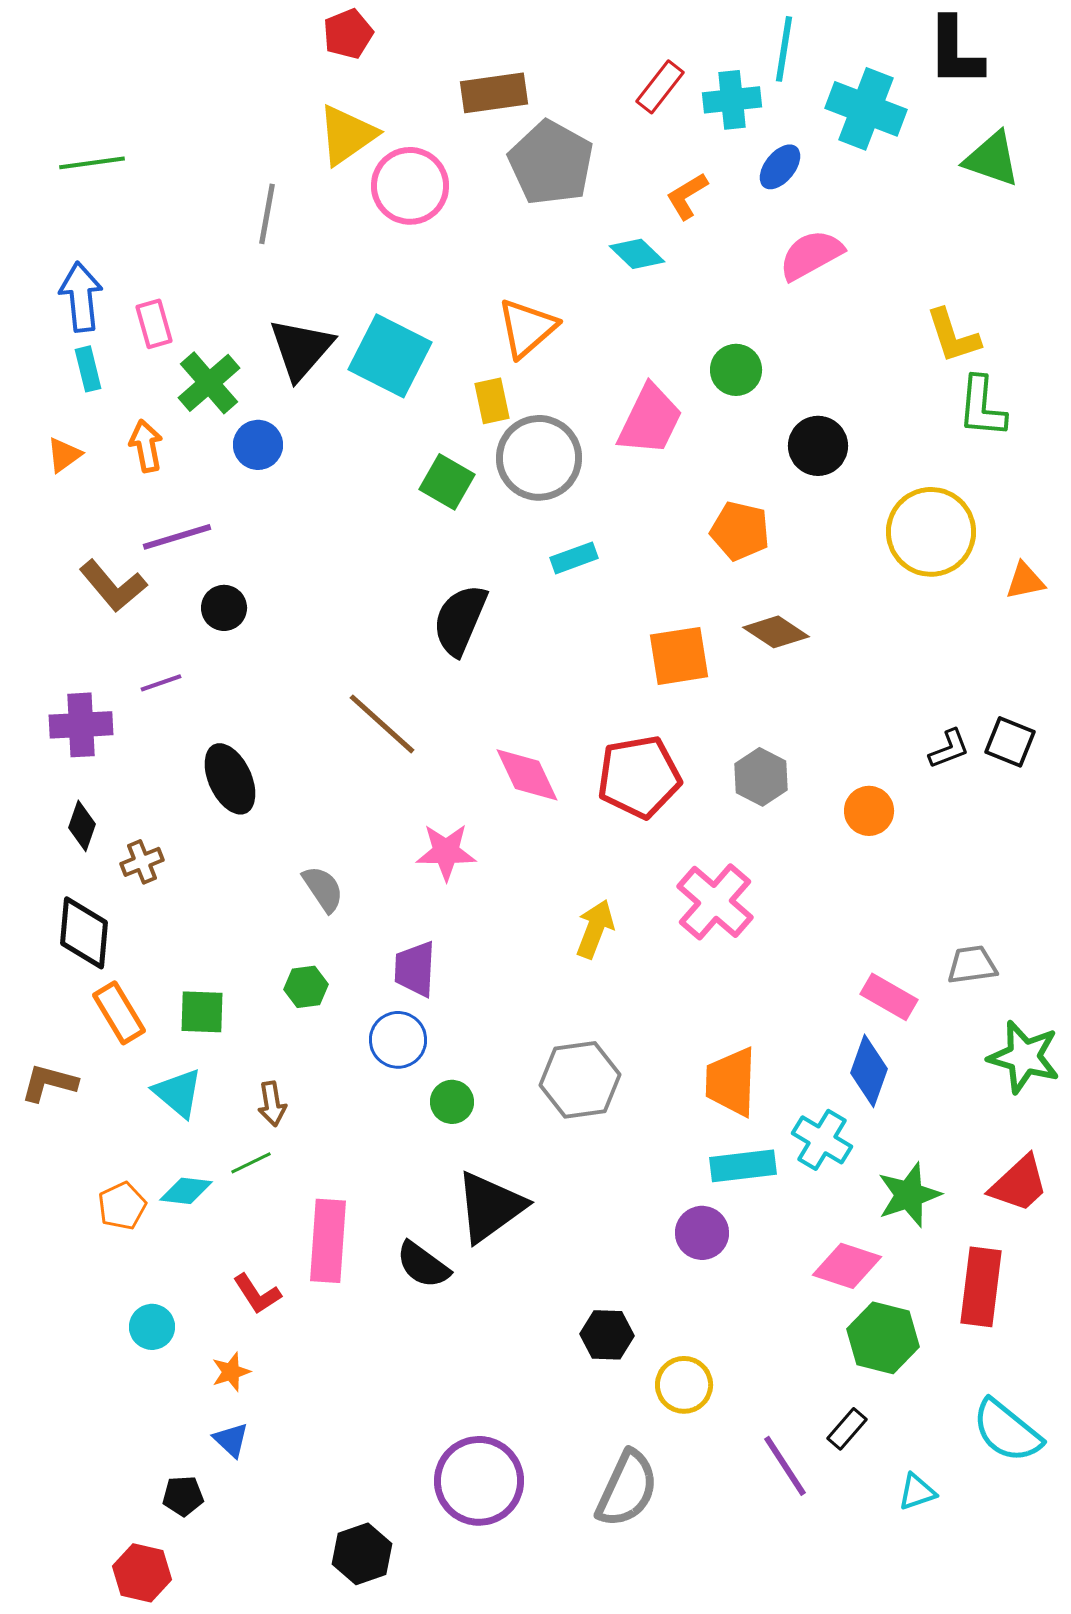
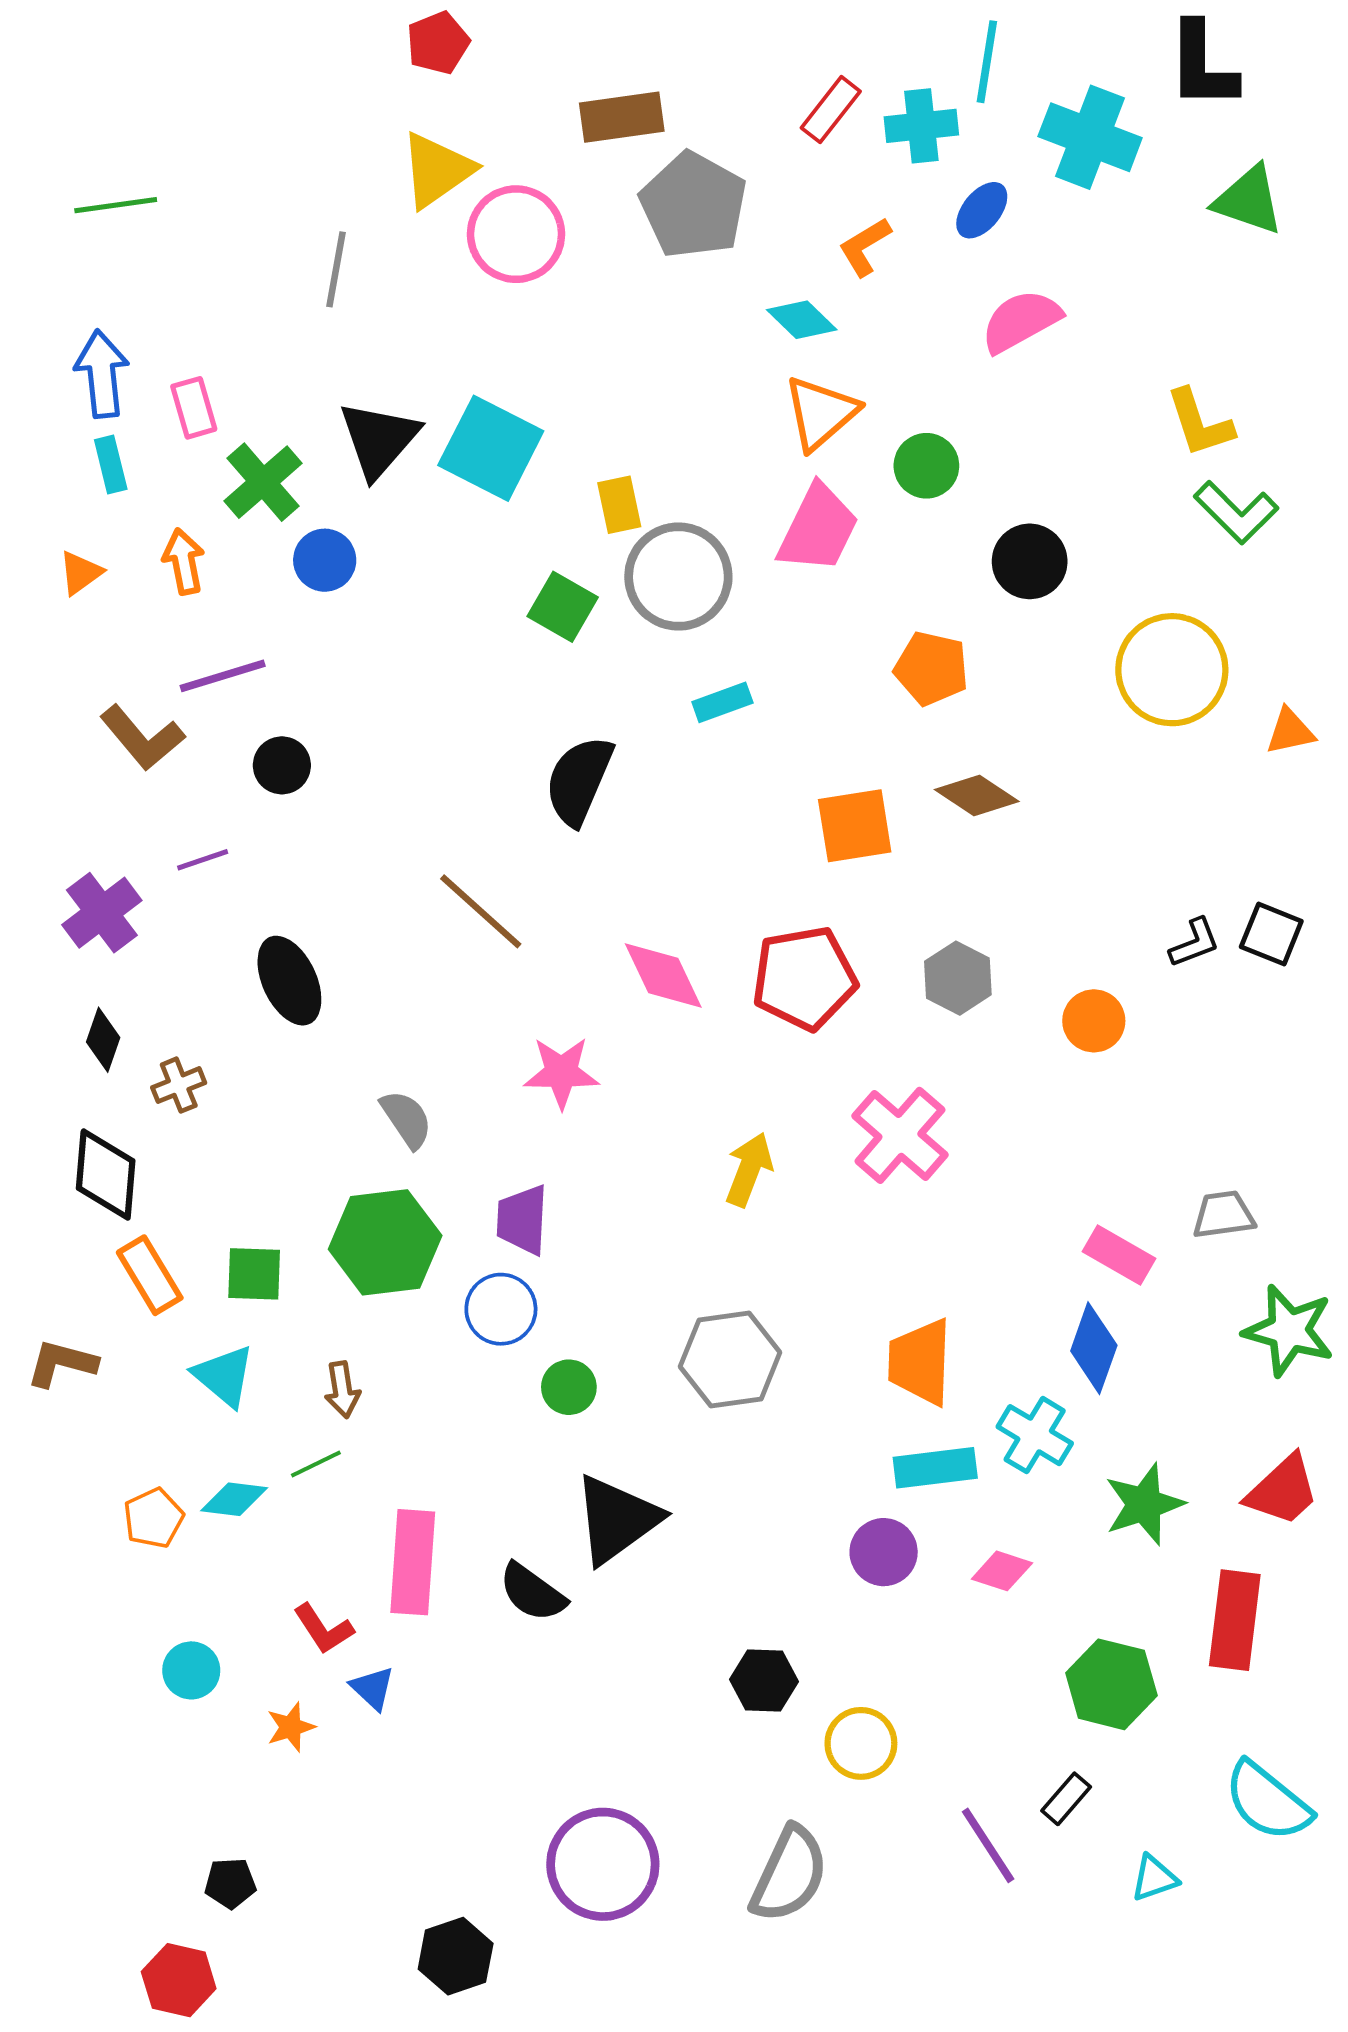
orange triangle: (527, 328) -> (821, 413), moved
green L-shape: (982, 407) -> (1236, 512), turned -50
purple cross: (81, 725) -> (102, 913), turned -34
green hexagon: (306, 987) -> (385, 1242), size x2.0
pink diamond: (847, 1266) -> (1002, 1571), moved, size x0.7
blue triangle: (231, 1440) -> (373, 1688), moved

